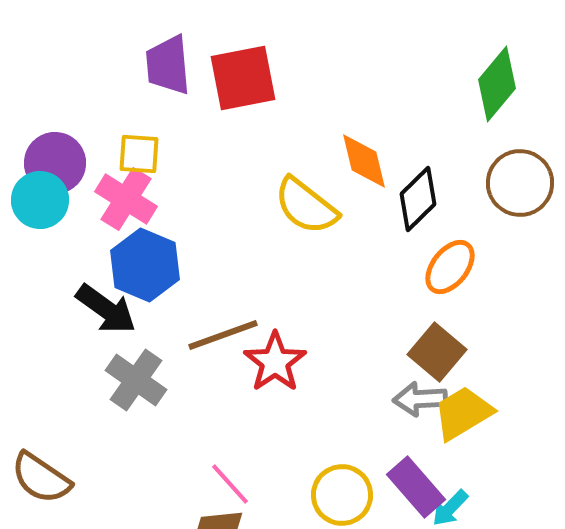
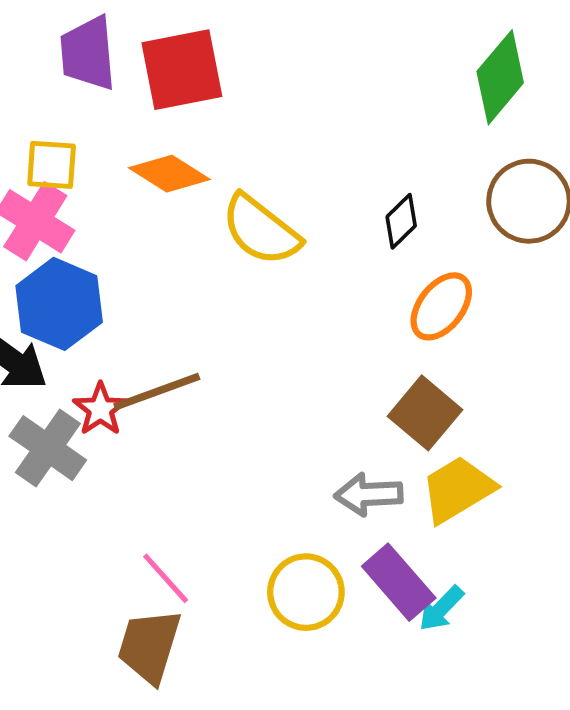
orange diamond: (364, 161) -> (169, 174), moved, turned -44
black diamond: (418, 199) -> (401, 221), size x0.7
red star: (275, 362) -> (100, 409), moved, size x0.7
gray arrow: (420, 399) -> (369, 494), moved

